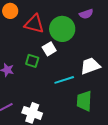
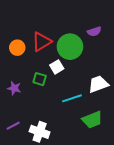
orange circle: (10, 11) -> (17, 48), moved
red triangle: (34, 24) -> (42, 42), turned -45
green trapezoid: (84, 101) -> (92, 120), turned -115

